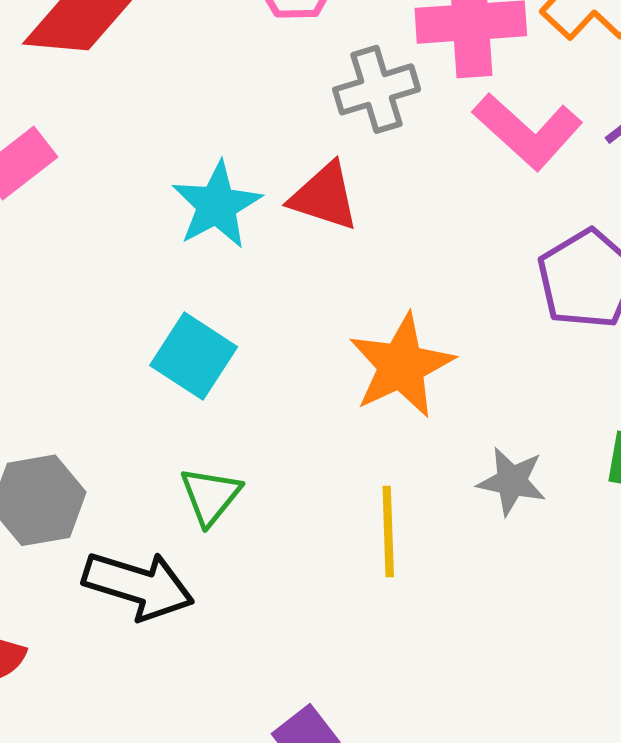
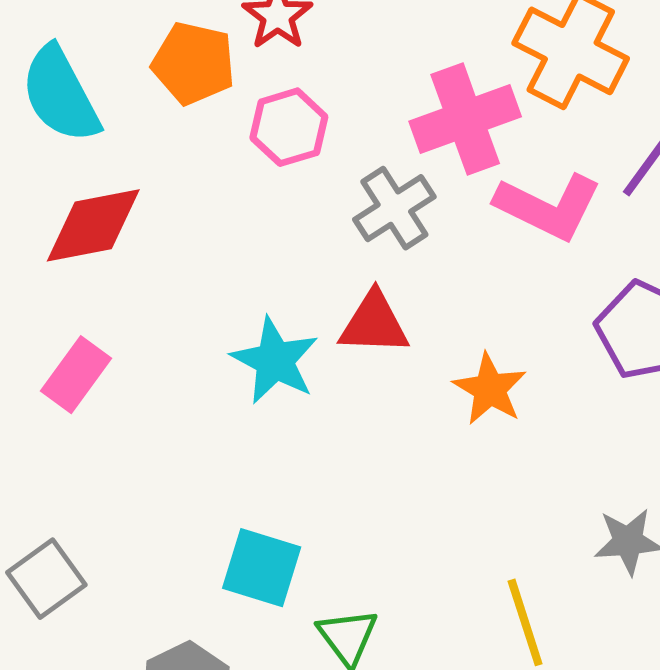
cyan square: (194, 356) -> (262, 568), moved
orange star: (401, 366) -> (490, 389), moved, size x0.7

